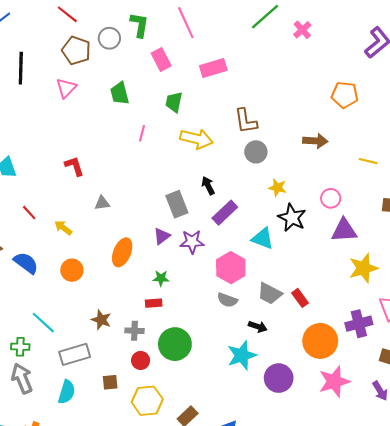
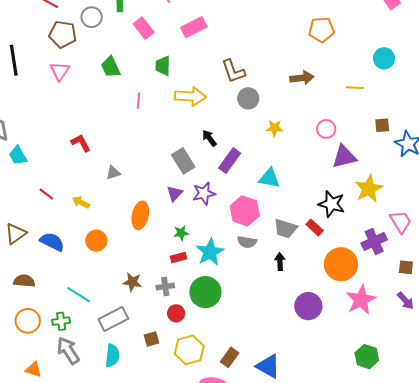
black star: (292, 218) -> (332, 204), moved
black arrow: (258, 327) -> (280, 262), turned -102
cyan star: (242, 355) -> (210, 252), moved

